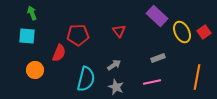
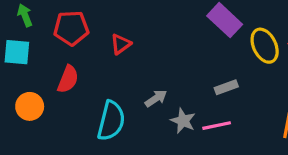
red triangle: (119, 31) -> (121, 44), moved, turned 32
red pentagon: (78, 35) -> (71, 28), moved
gray star: (116, 87) -> (183, 121), moved

